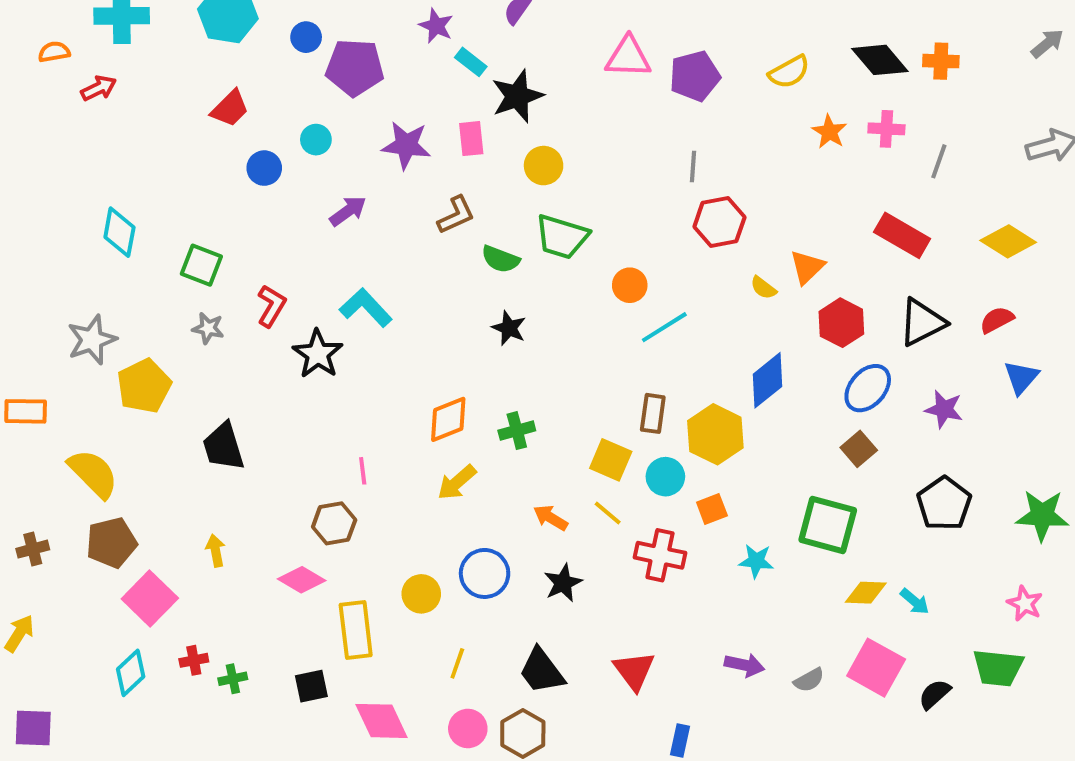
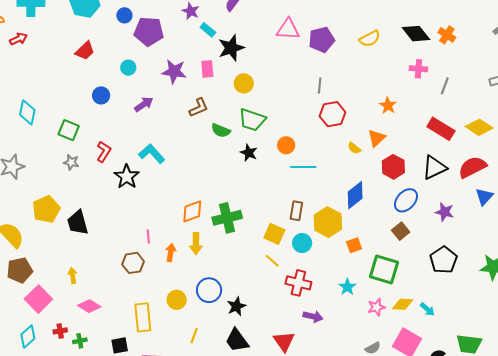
orange cross: (941, 61) -> (447, 35), turned 30
orange star: (829, 132) -> (388, 105), moved
blue circle: (264, 168) -> (101, 95), moved
red rectangle: (902, 235) -> (441, 129), moved
red semicircle: (997, 320) -> (472, 167), size x1.6
cyan line: (664, 327) -> (303, 167), turned 30
black star: (509, 328) -> (249, 153), moved
yellow pentagon: (144, 386) -> (46, 209), moved
green cross: (517, 431) -> (227, 218), size x1.6
yellow arrow: (457, 482) -> (196, 244), turned -50
orange square: (712, 509) -> (354, 245), moved
orange arrow: (551, 518) -> (171, 253), moved, turned 66
cyan star: (756, 561) -> (347, 287), turned 30
pink diamond: (302, 580) -> (89, 306), moved
black star: (563, 583) -> (236, 306), moved
pink star: (1025, 604) -> (376, 307), moved, turned 30
purple arrow: (744, 665) -> (313, 317), moved

